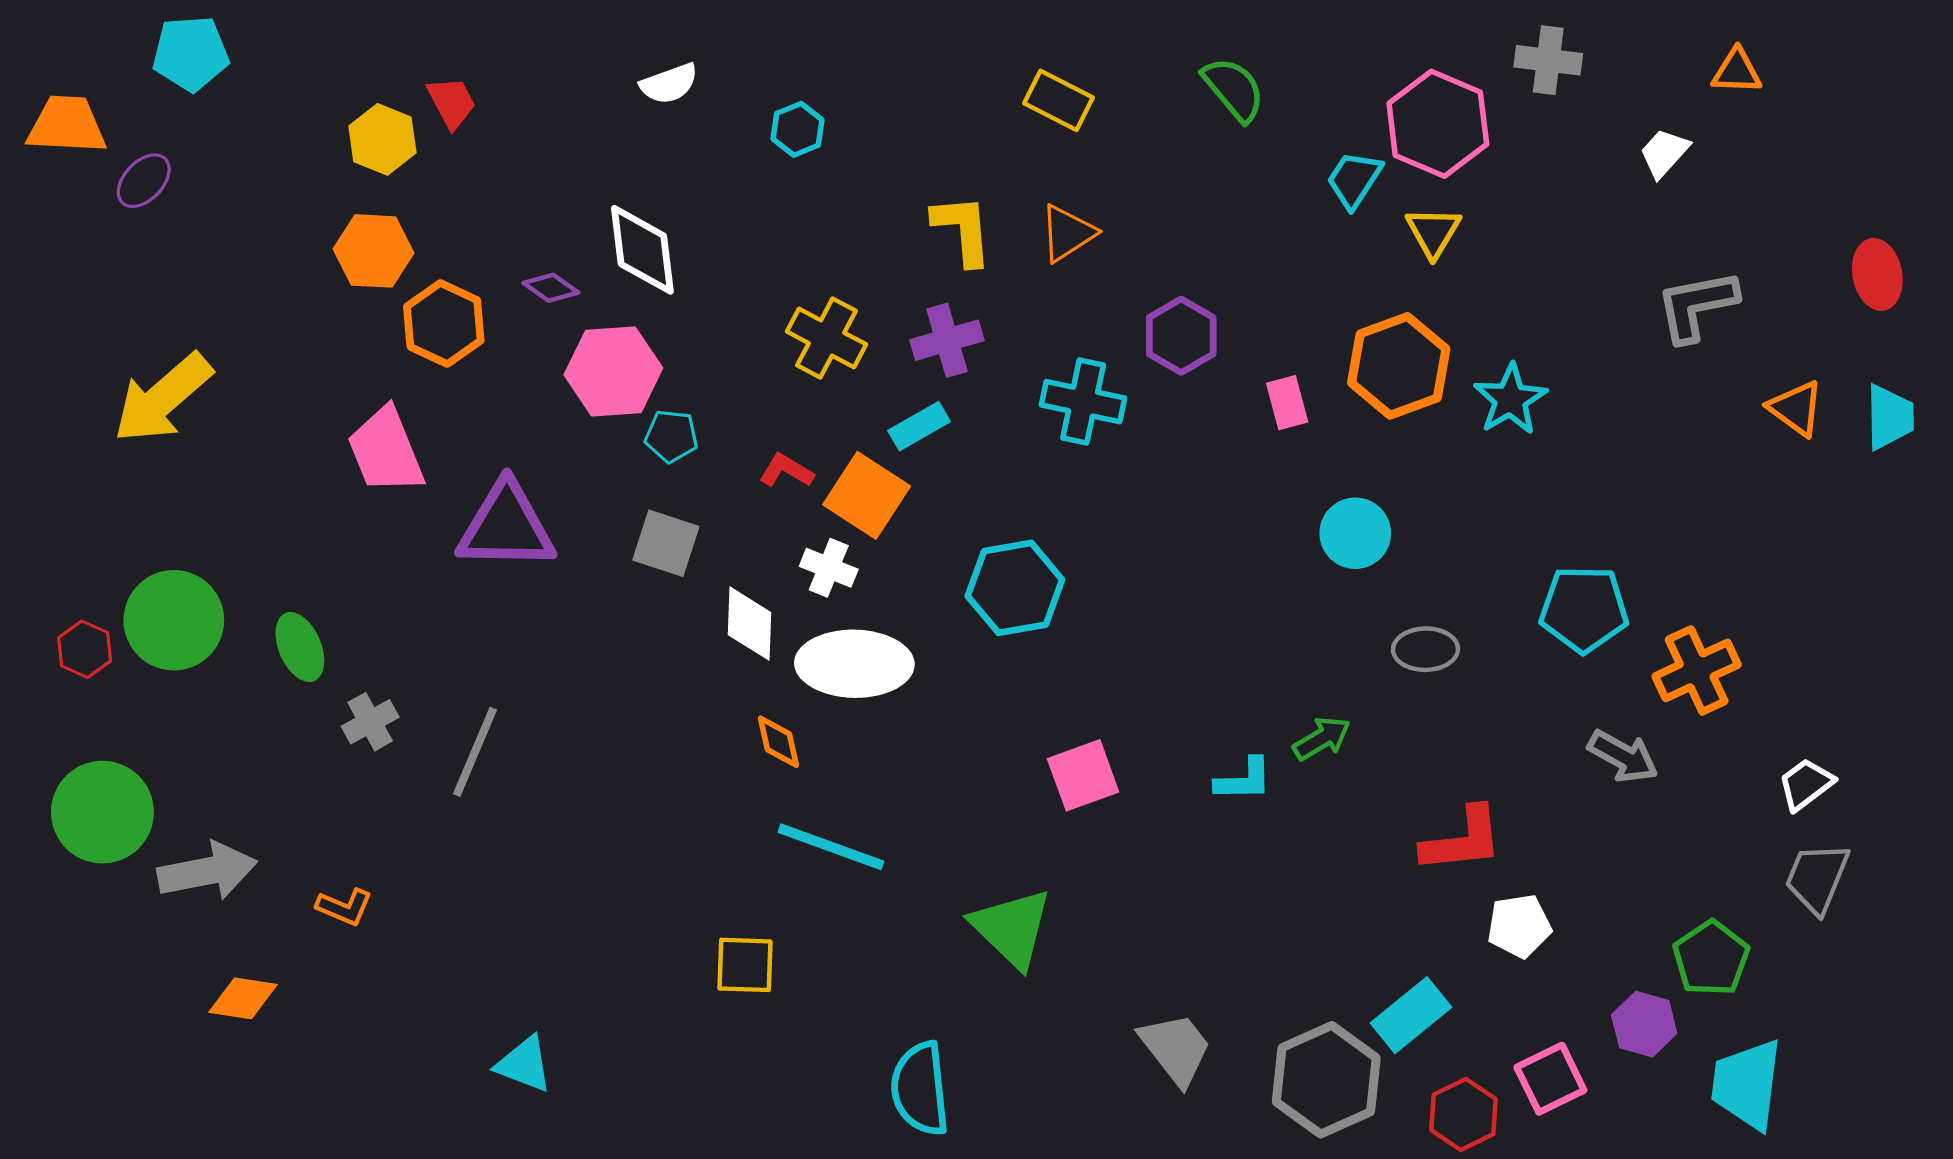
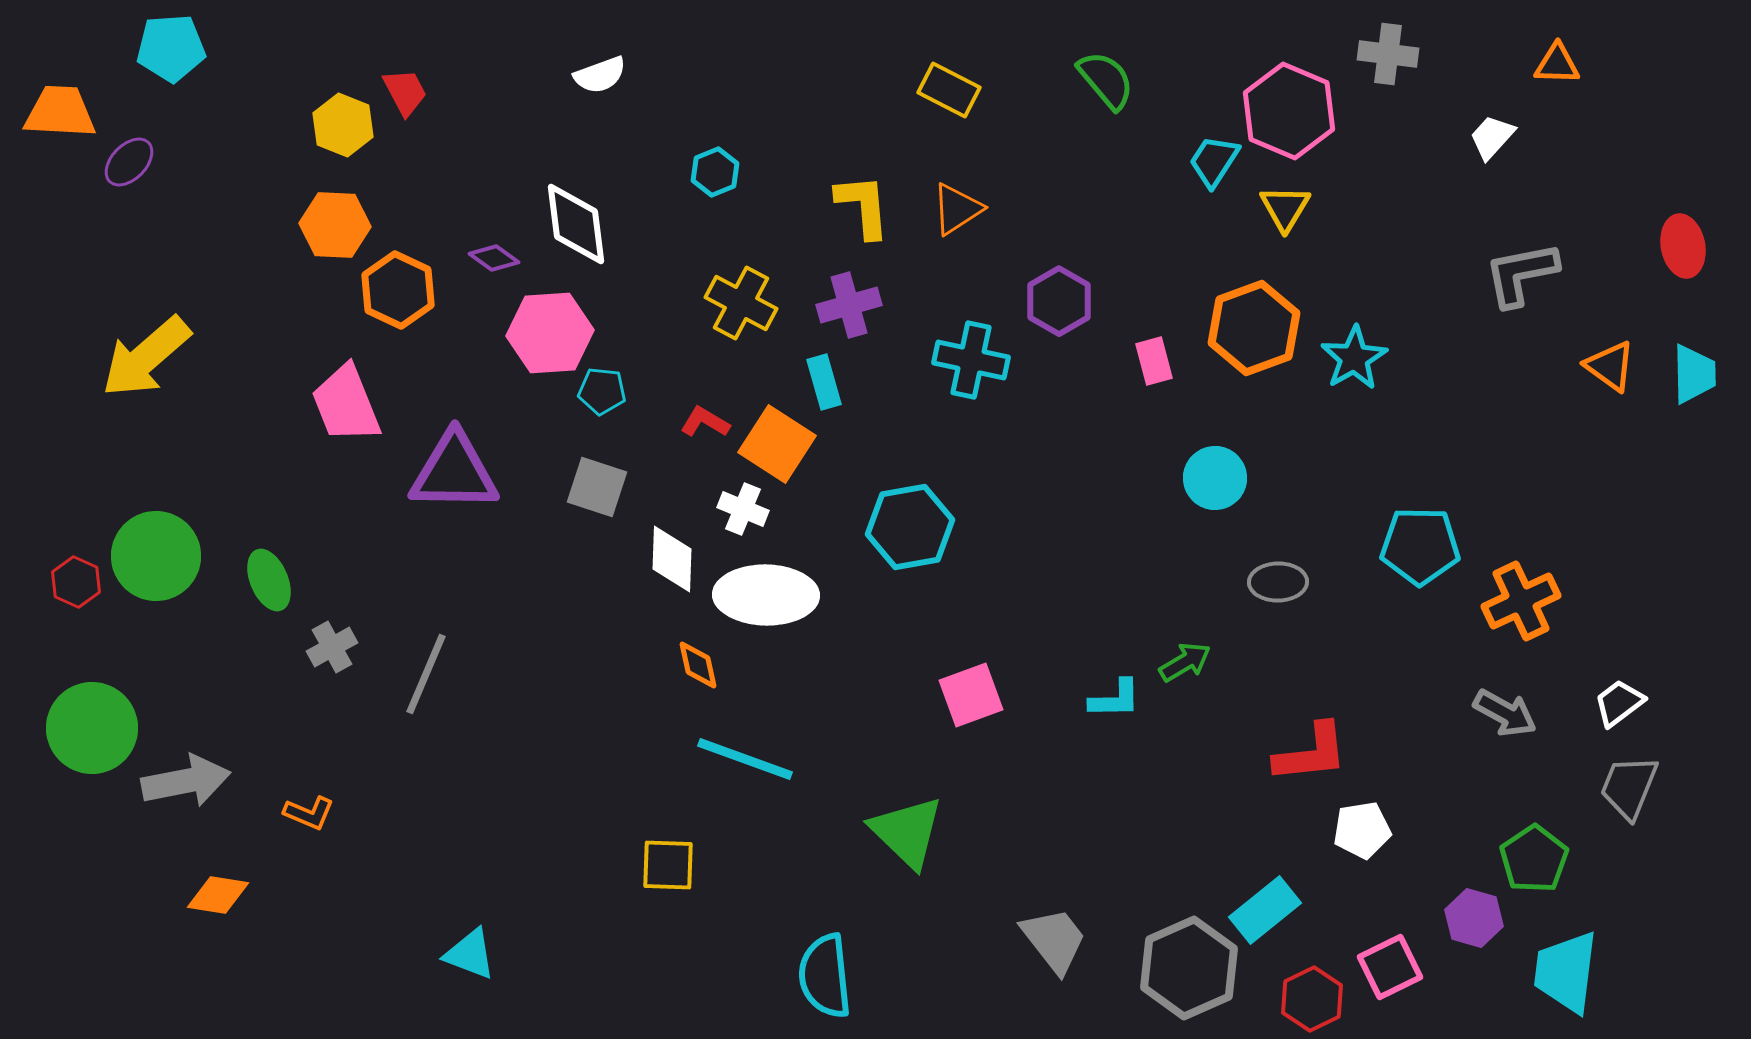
cyan hexagon: (797, 129) -> (715, 172), moved
cyan rectangle: (919, 426) -> (824, 382), turned -76
gray arrow: (1623, 756) -> (1505, 713), moved

